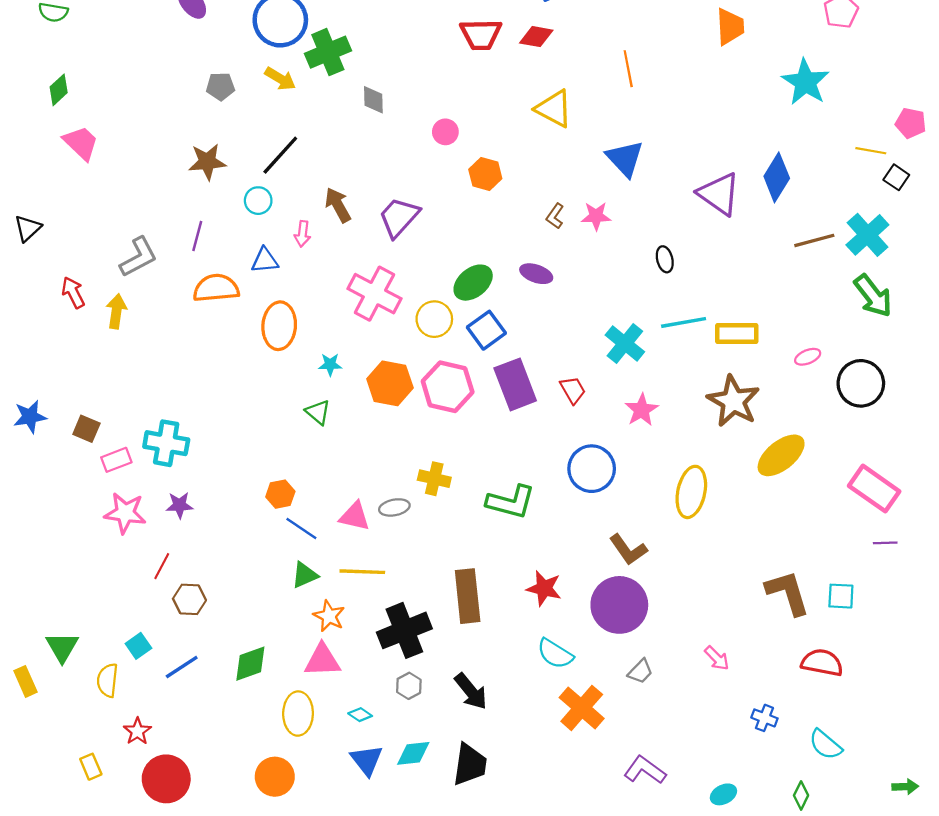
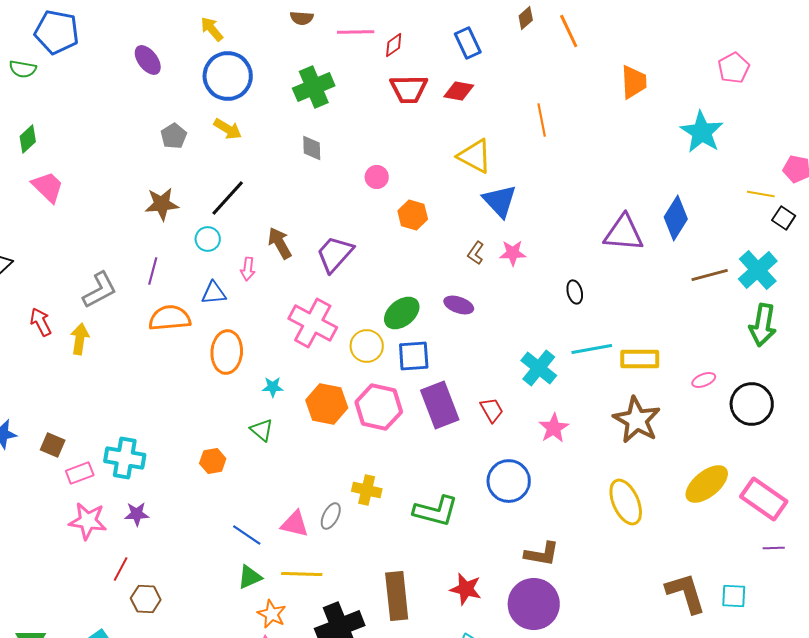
green cross: (328, 52) -> (314, 87), moved
gray pentagon: (220, 86) -> (174, 136), turned -30
blue triangle: (625, 158) -> (500, 201), moved
purple triangle: (719, 194) -> (624, 233), turned -30
green arrow: (873, 296) -> (763, 325), turned 48
blue square: (486, 330) -> (414, 356), turned 32
yellow ellipse: (781, 455) -> (707, 484), moved
yellow ellipse: (691, 492) -> (626, 502), moved, turned -36
orange hexagon: (280, 494) -> (213, 461), moved
gray ellipse: (394, 507) -> (331, 516), turned -52
brown L-shape: (628, 550) -> (542, 554), turned -45

